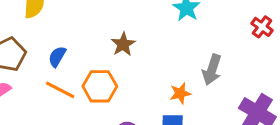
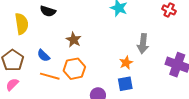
brown star: (123, 44) -> (74, 40), moved
blue semicircle: (57, 57) -> (43, 56), turned -64

